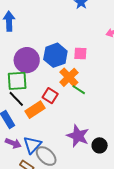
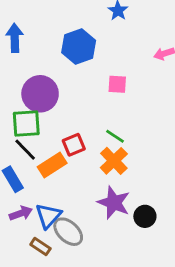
blue hexagon: (55, 55) -> (79, 47), moved
orange cross: (69, 77) -> (114, 161), moved
red square: (50, 96) -> (74, 145), turned 35
purple arrow: (13, 143) -> (21, 213), turned -42

